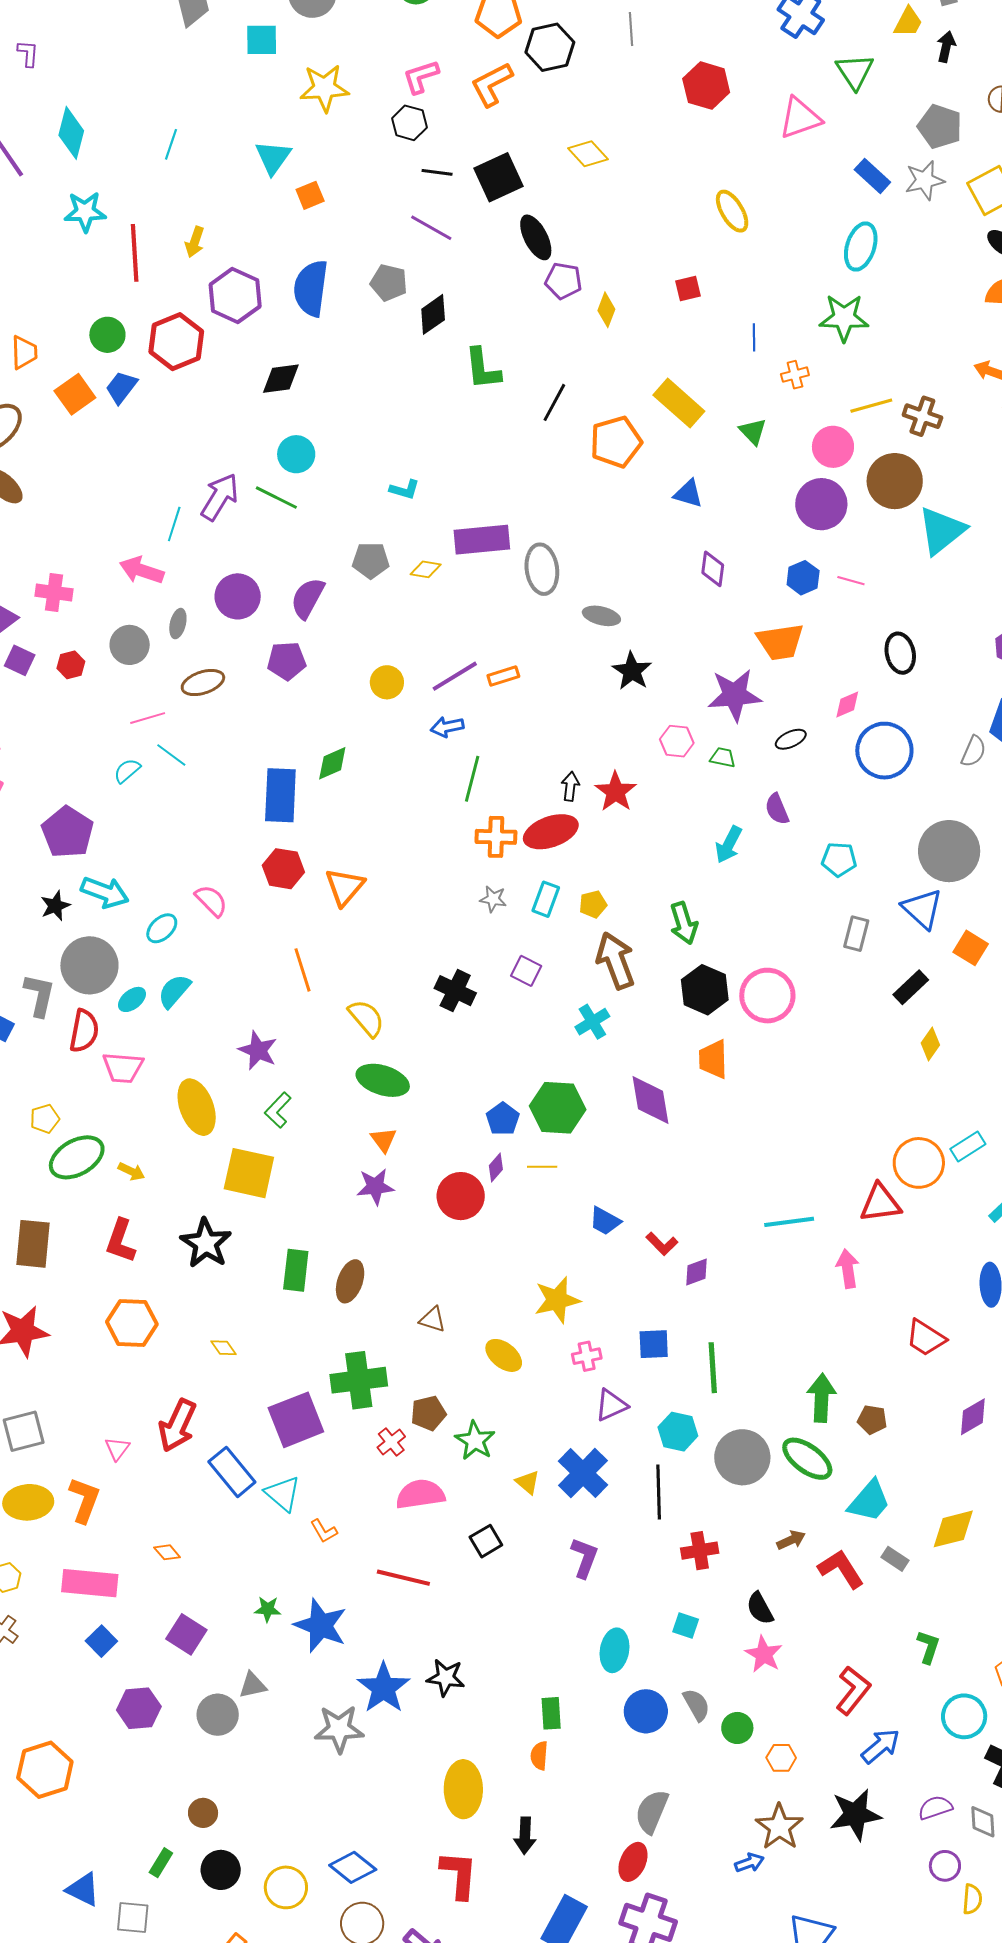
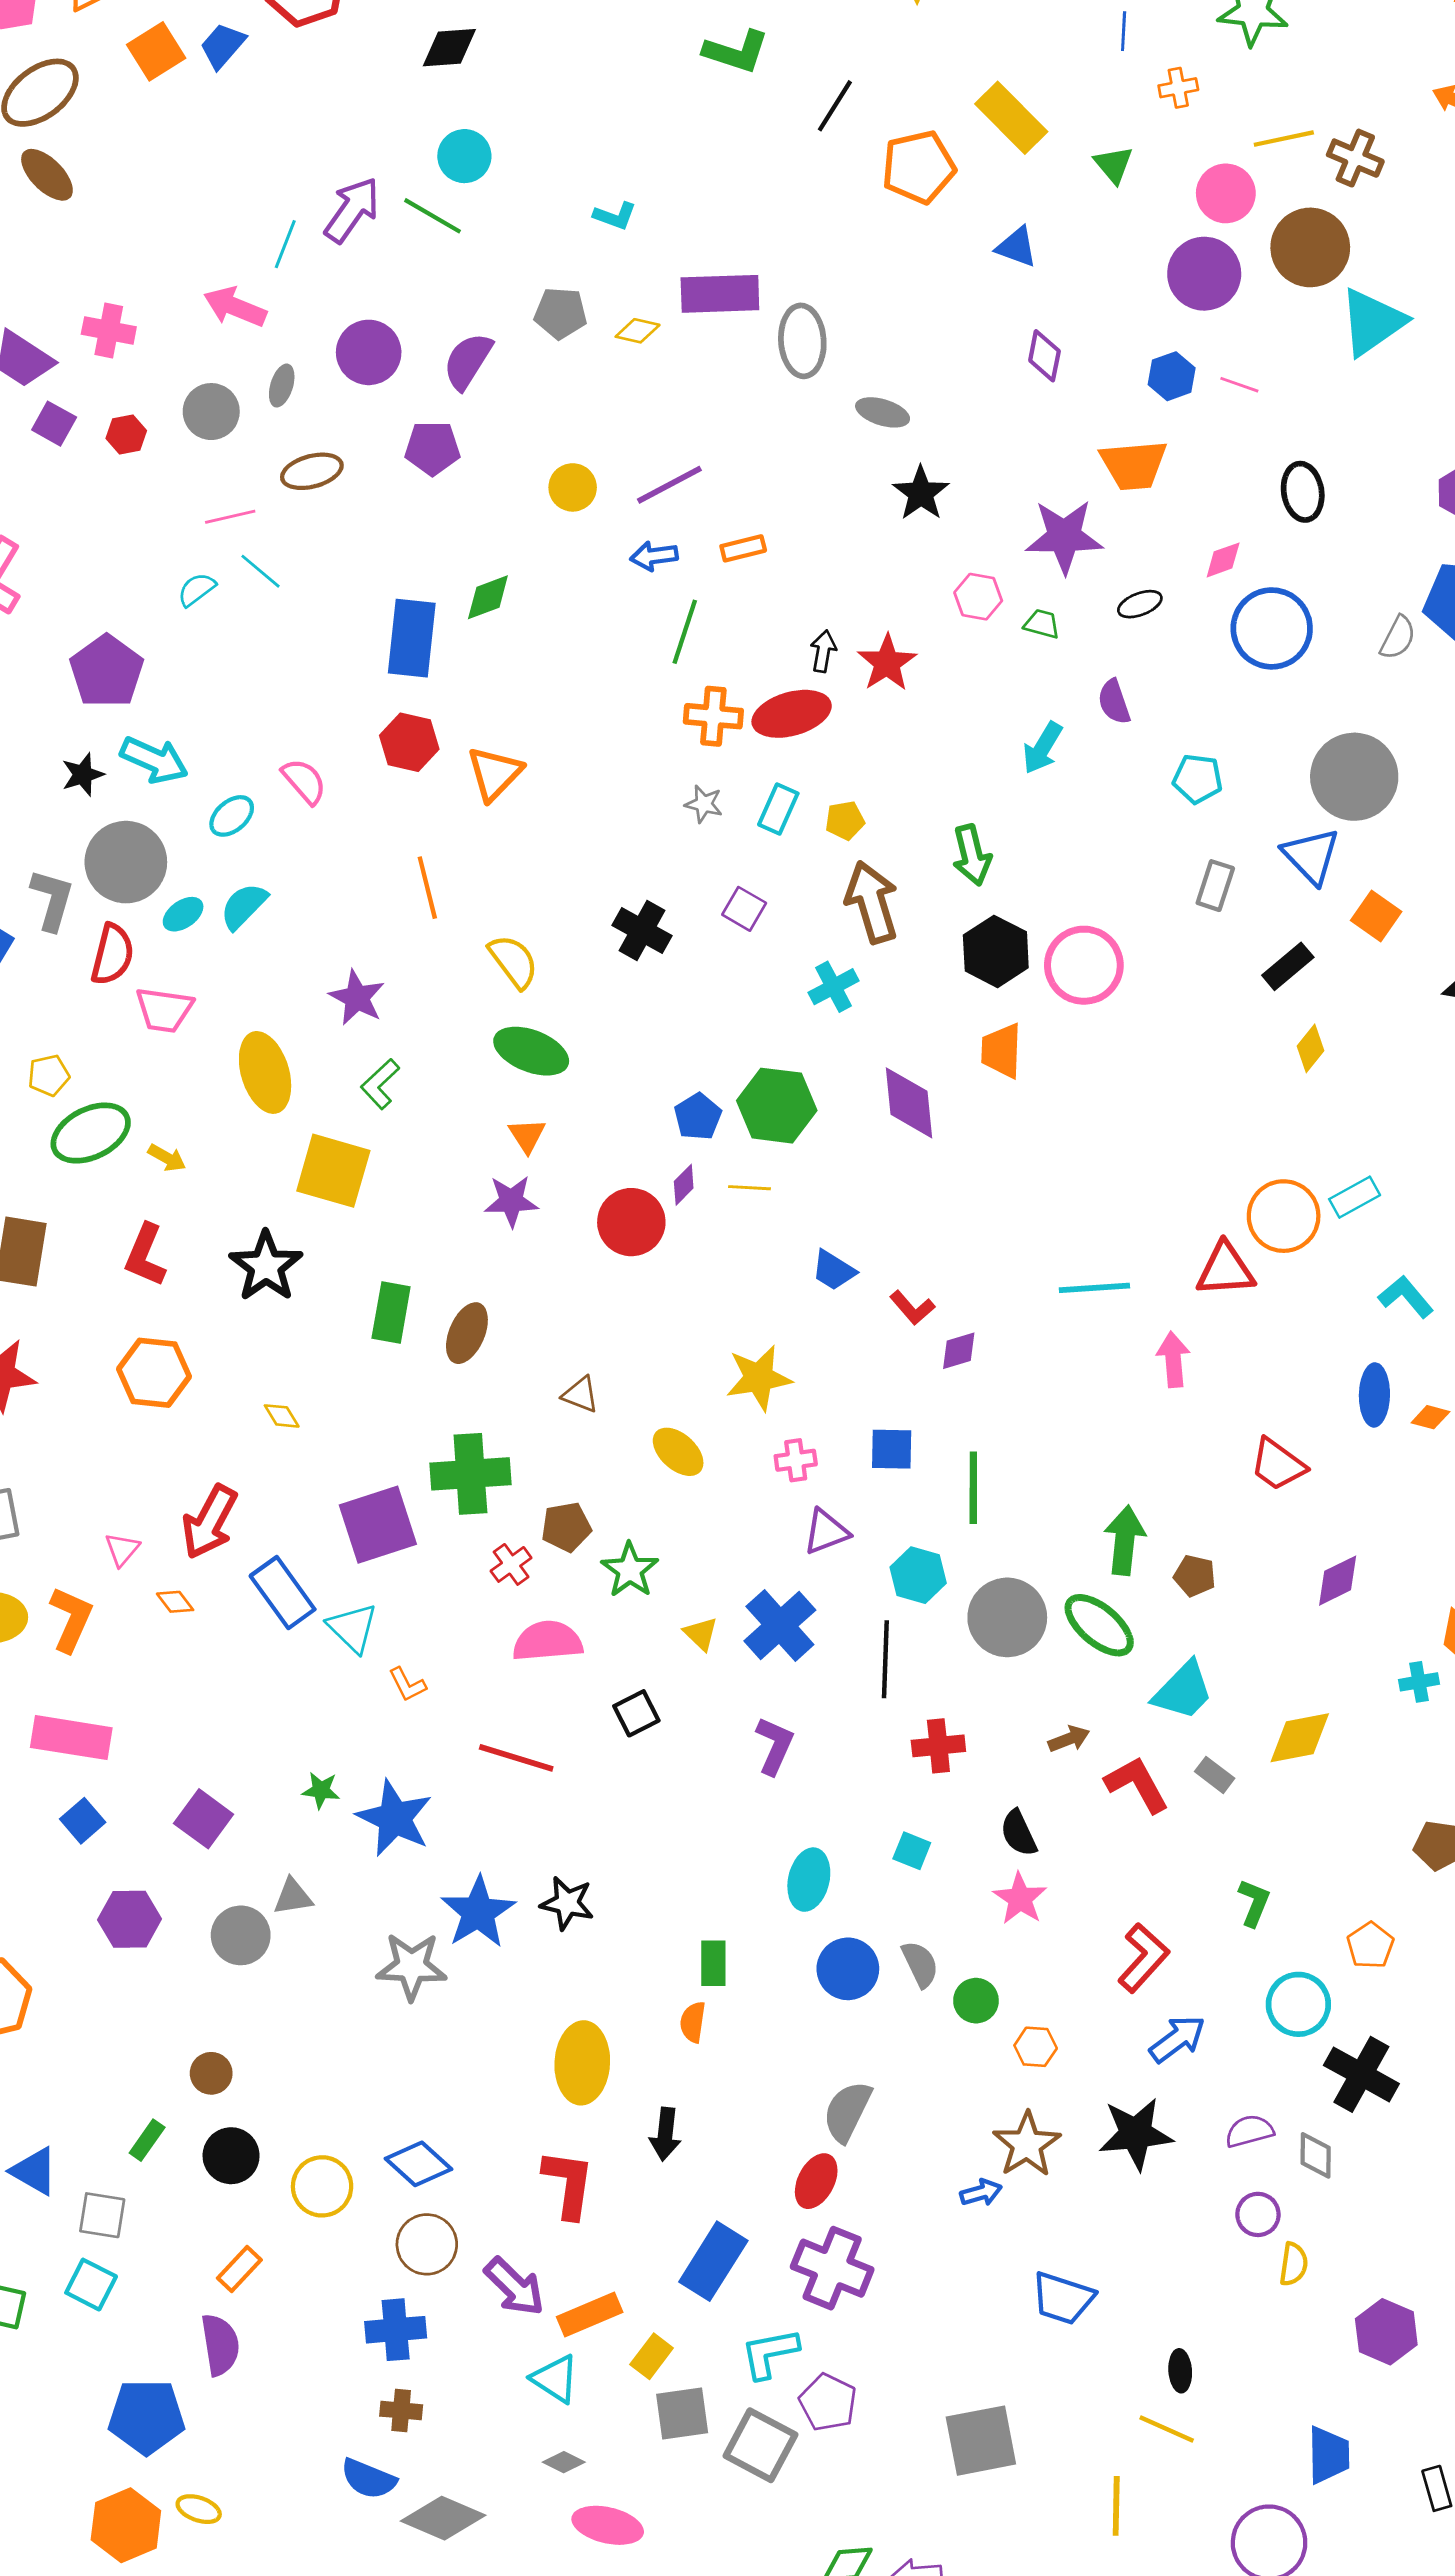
green L-shape: (483, 369) -> (736, 52), turned -69
orange rectangle: (503, 676) -> (743, 548), moved
orange diamond: (167, 1552) -> (175, 1602), moved

